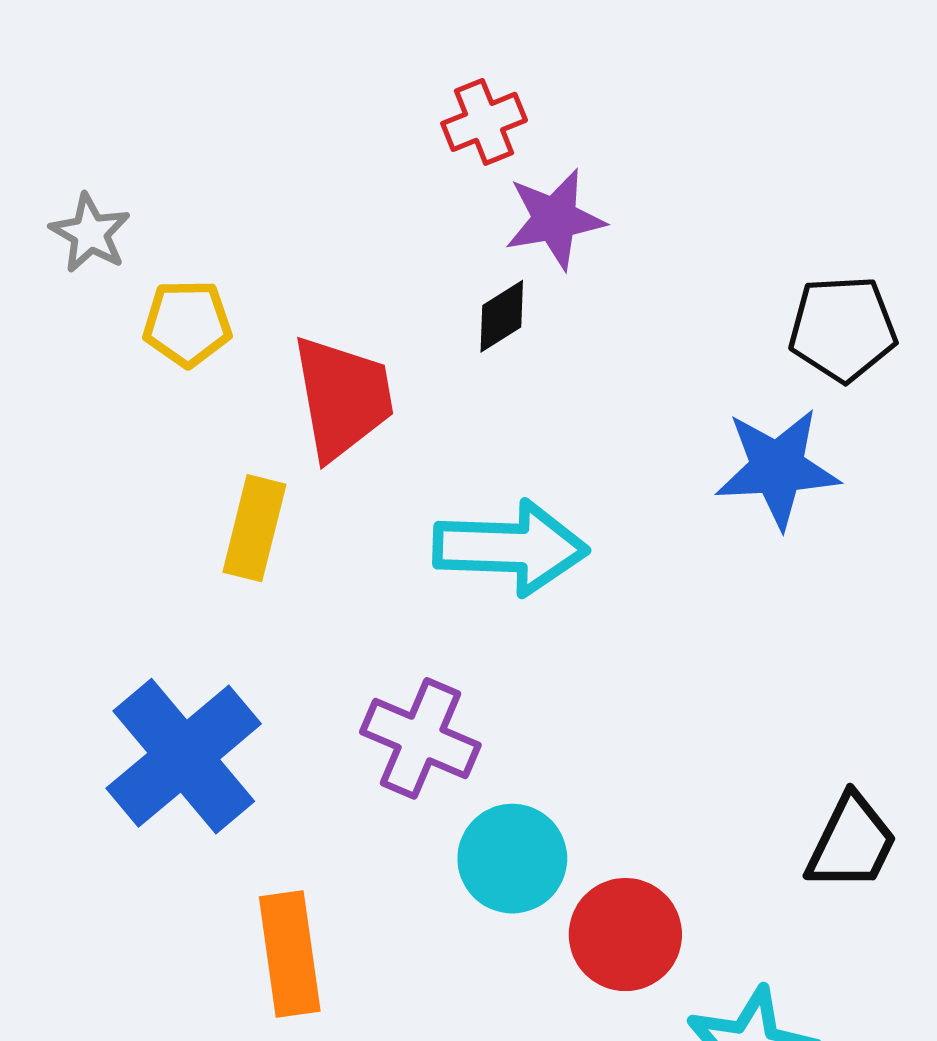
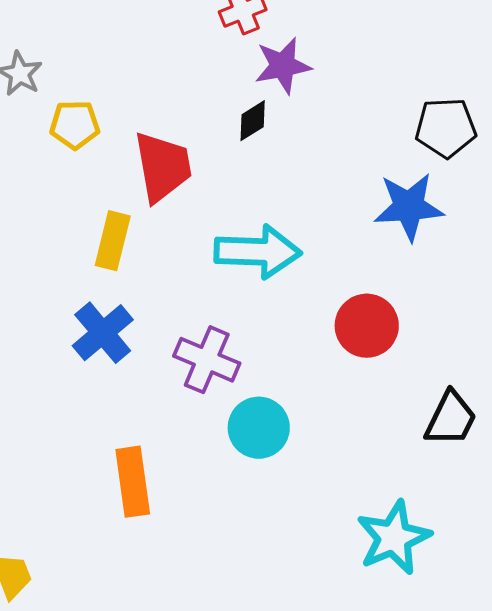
blue cross: (184, 756) -> (103, 333), moved, size x0.7
red circle: (625, 935) -> (367, 326), moved

